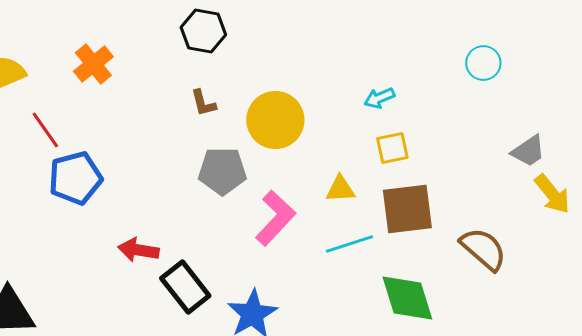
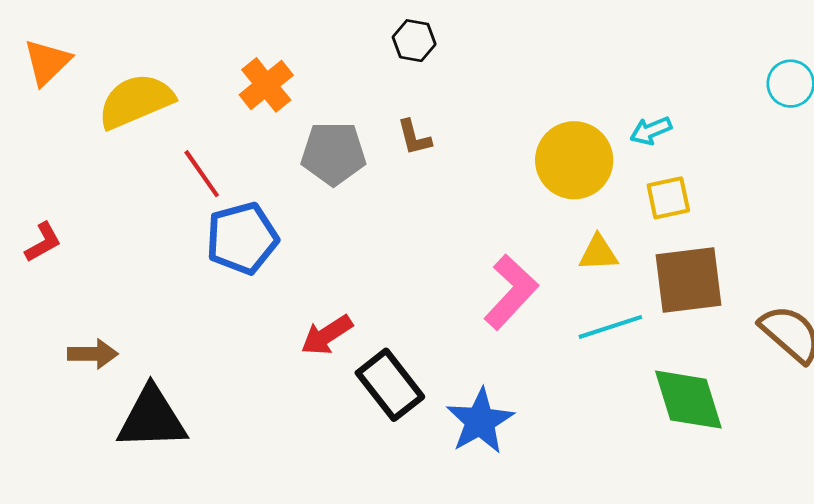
black hexagon: (203, 31) -> (414, 41), size x0.7
yellow circle: (275, 120) -> (574, 160), moved
gray pentagon: (222, 171) -> (333, 154), moved
red arrow: (138, 250) -> (327, 335), turned -42

